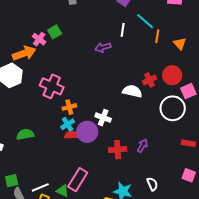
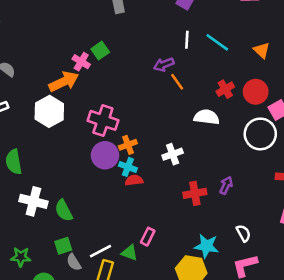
cyan line: (145, 21) -> (217, 42), moved
orange line: (157, 36) -> (177, 82), moved, turned -40
red cross: (149, 80) -> (225, 89), moved
white cross: (103, 118) -> (173, 154), turned -35
cyan cross: (68, 124) -> (128, 167), turned -32
purple circle: (87, 132) -> (105, 155), moved
green semicircle: (25, 134) -> (64, 211), moved, turned -102
pink rectangle: (78, 180) -> (148, 237), size x0.6

